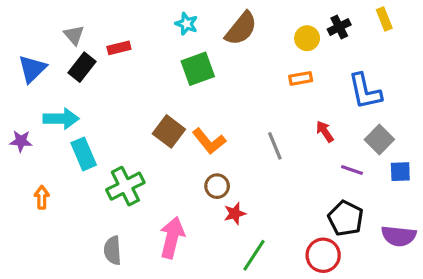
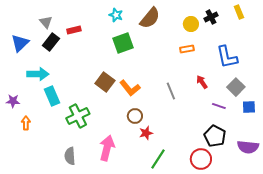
purple star: (21, 141) -> (13, 101), moved

